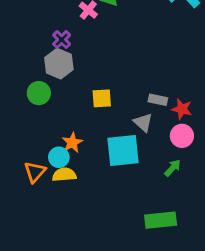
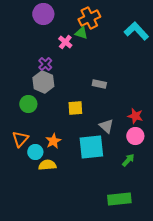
gray rectangle: (158, 100) -> (99, 84), moved
cyan circle: (59, 157) -> (35, 152), moved
orange triangle: (35, 172) -> (20, 139), moved

